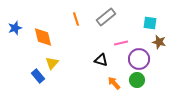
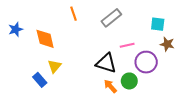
orange line: (76, 19) -> (73, 14), moved
black triangle: (101, 60) -> (106, 63), size x1.5
green circle: (137, 80) -> (129, 81), moved
orange arrow: (114, 83) -> (110, 86), moved

